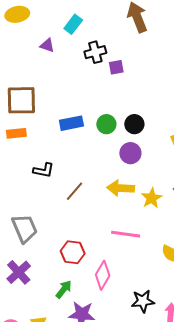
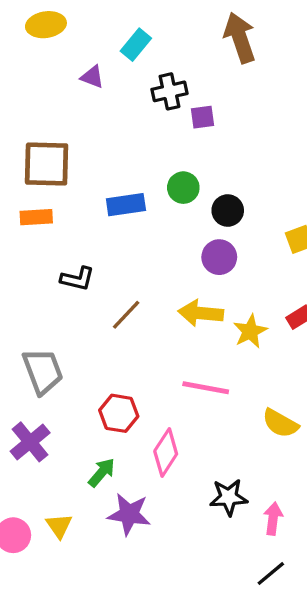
green circle: (106, 124) -> (183, 188), moved

